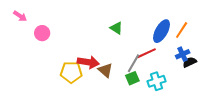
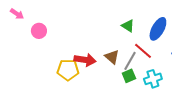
green triangle: (116, 28) -> (128, 26), moved
red line: (146, 53) -> (143, 51), turned 66
brown triangle: (105, 70) -> (112, 57), moved

